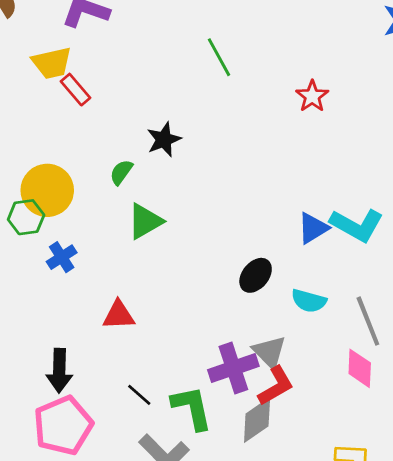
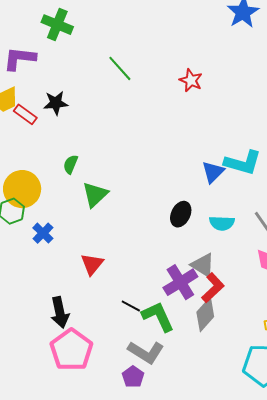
black star: (164, 140) -> (56, 103), moved, turned 30
red triangle: (119, 315) -> (92, 264), turned -35
black line: (139, 395) -> (131, 306), moved

